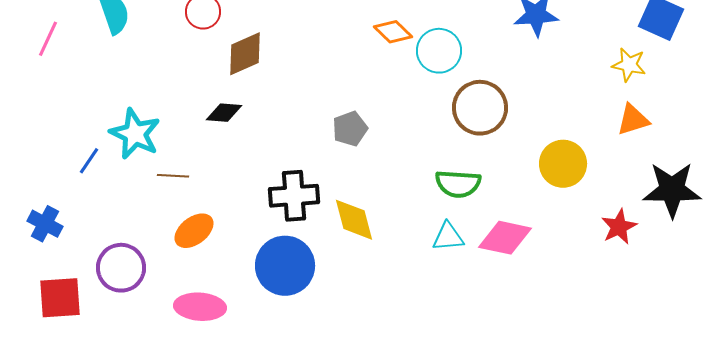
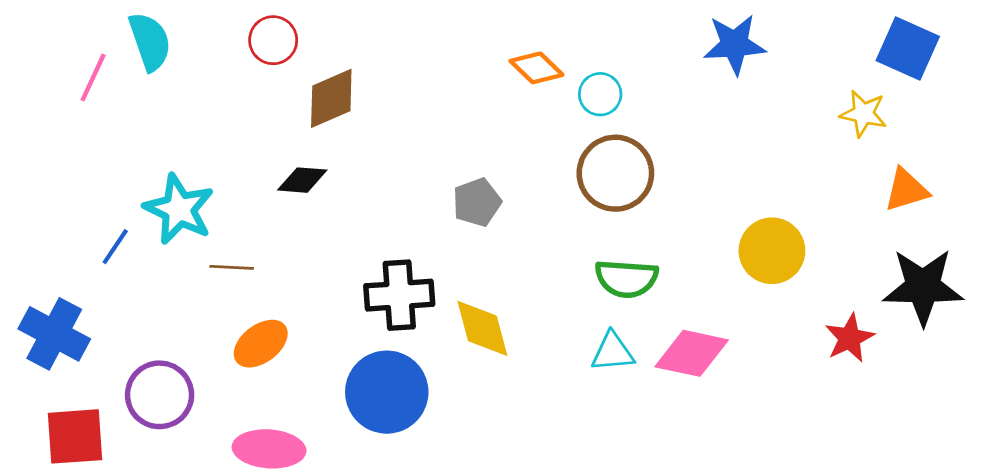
pink line: (48, 39) -> (93, 78), moved
cyan circle: (439, 51) -> (600, 94), size x0.7
brown circle: (480, 108) -> (615, 173), moved
orange triangle: (633, 120) -> (906, 190), moved
blue cross: (45, 224) -> (54, 334), size x1.4

